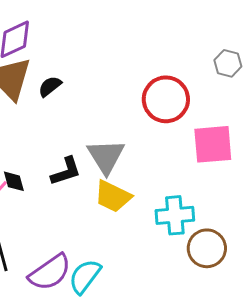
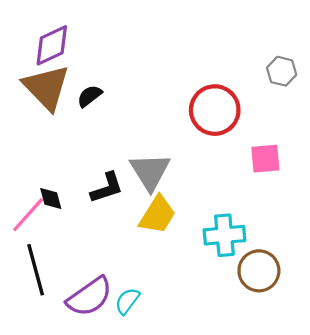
pink square: (213, 144) -> (265, 159), size x0.7
yellow trapezoid: (113, 196) -> (158, 215), turned -84
cyan semicircle: (85, 276) -> (127, 301), size x0.7

